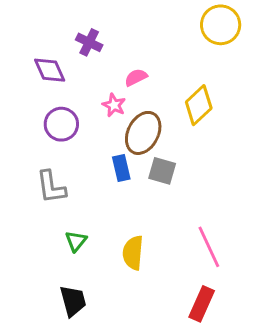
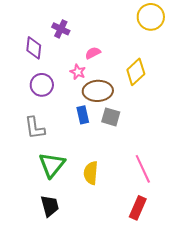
purple diamond: (50, 70) -> (34, 48), turned 30
brown ellipse: (143, 133) -> (98, 91), turned 60
green triangle: (76, 241) -> (52, 165), size x1.8

